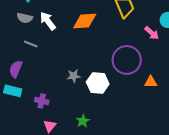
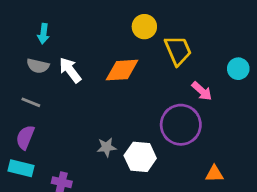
pink arrow: (152, 33) -> (202, 91), moved
gray line: (31, 44) -> (31, 102), moved
orange triangle: (151, 82) -> (214, 174), moved

